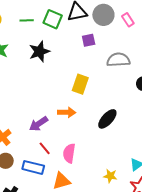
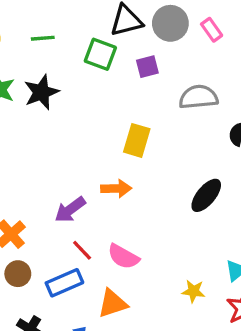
green square: (53, 19) -> (100, 54), moved
black star: (39, 51) -> (41, 92), moved
black ellipse: (107, 119) -> (206, 195), moved
pink semicircle: (69, 153) -> (123, 257), turned -66
blue rectangle: (33, 167) -> (64, 283), turned -35

